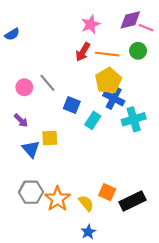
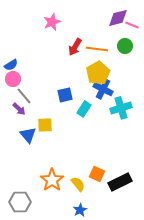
pink star: (91, 24) -> (52, 22), moved
blue semicircle: (12, 34) -> (11, 65), moved
gray line: (47, 83) -> (24, 96), moved
pink circle: (24, 87) -> (13, 79), moved
blue square: (72, 105) -> (65, 95), turned -35
gray hexagon: (31, 192) -> (20, 202), moved

